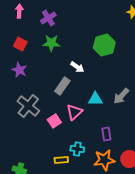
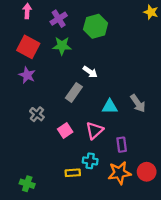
red square: (20, 44) -> (28, 47), size x1.5
green hexagon: (104, 45) -> (96, 26), moved
gray arrow: (121, 96) -> (138, 103), turned -78
gray cross: (28, 106) -> (37, 114), size x0.6
pink triangle: (74, 112) -> (94, 130), moved

